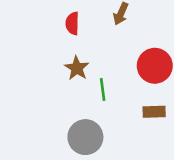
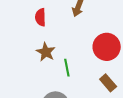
brown rectangle: (154, 112) -> (108, 83), turned 54

